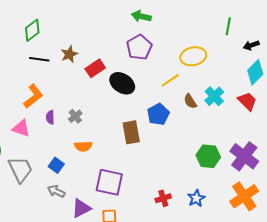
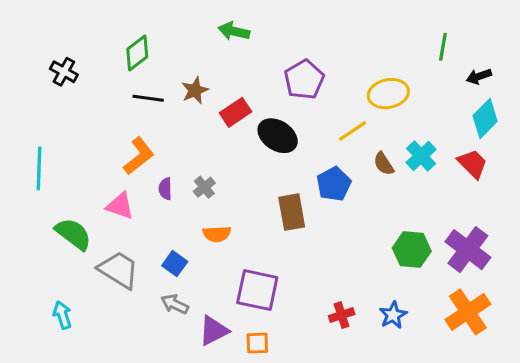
green arrow: (141, 16) -> (234, 31), moved
gray trapezoid: (20, 169) -> (119, 270), turned -32

